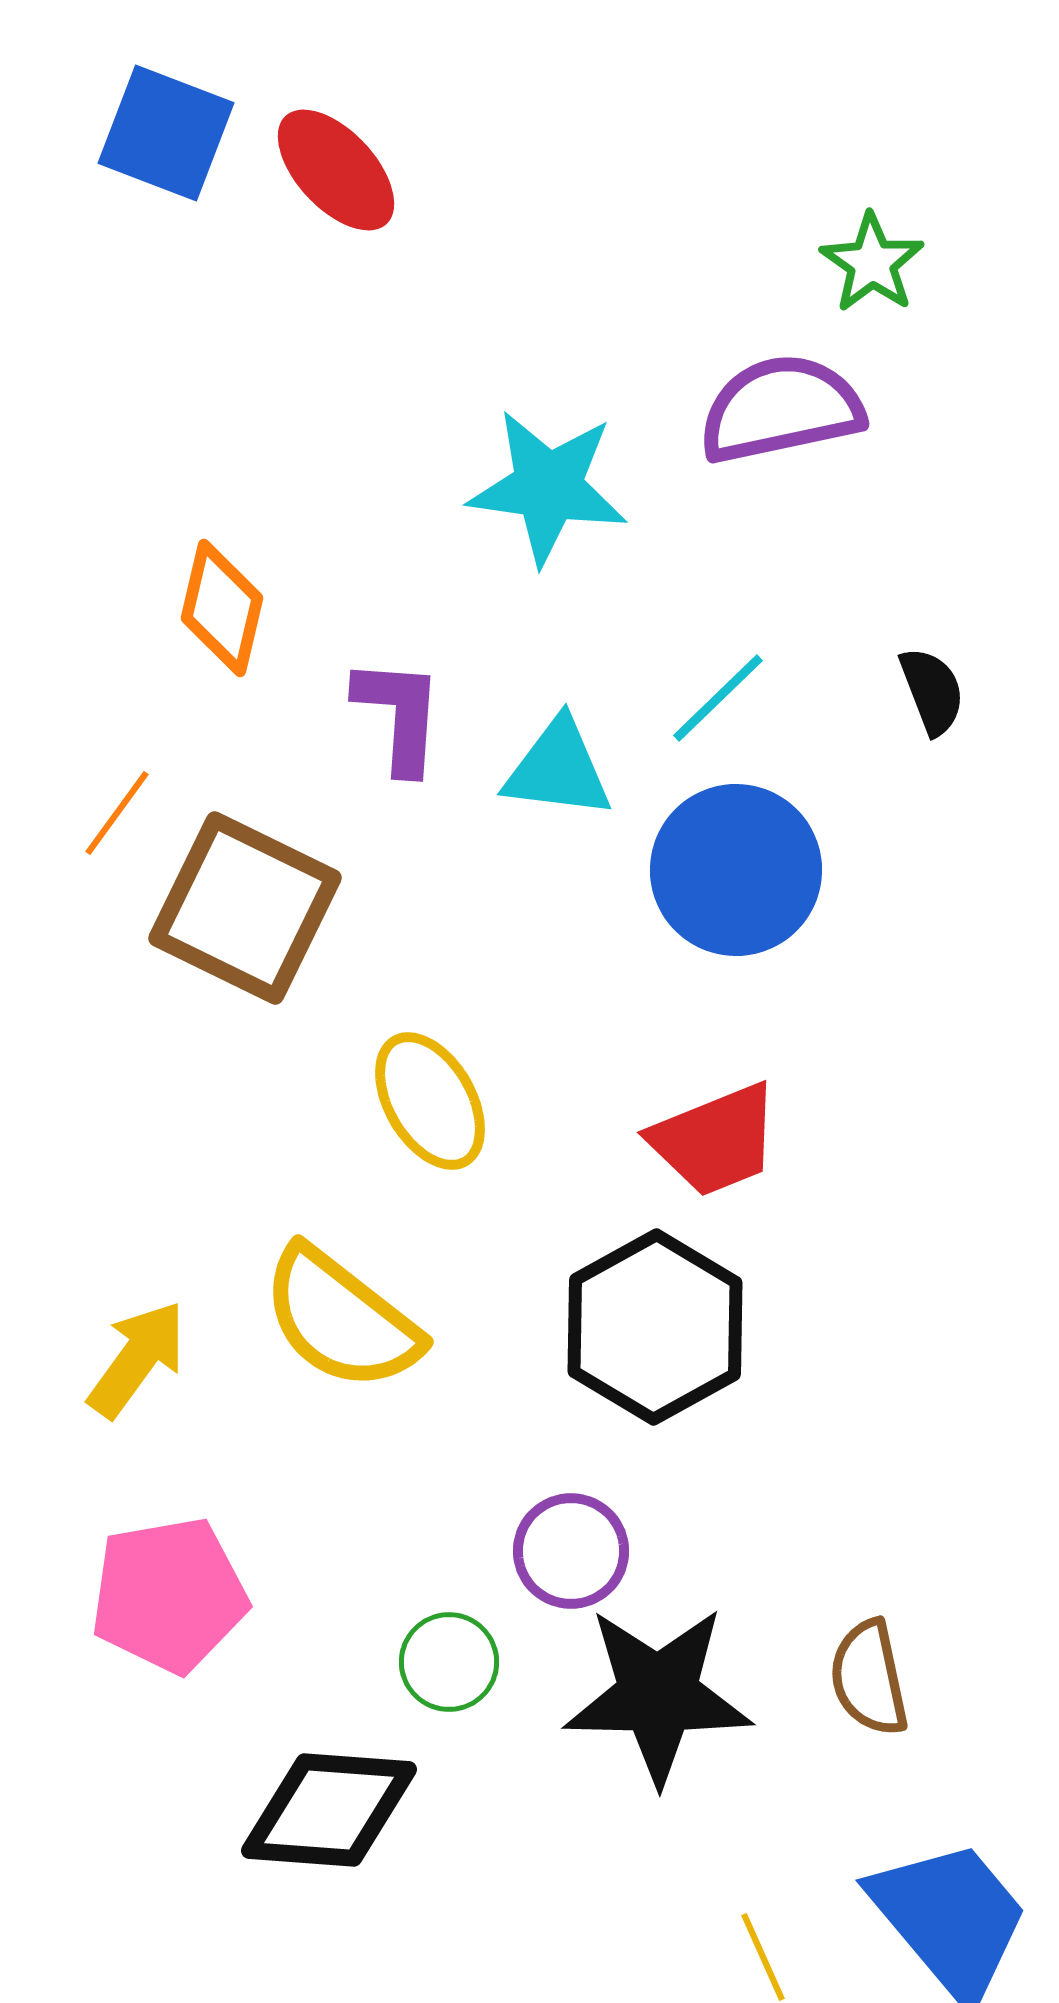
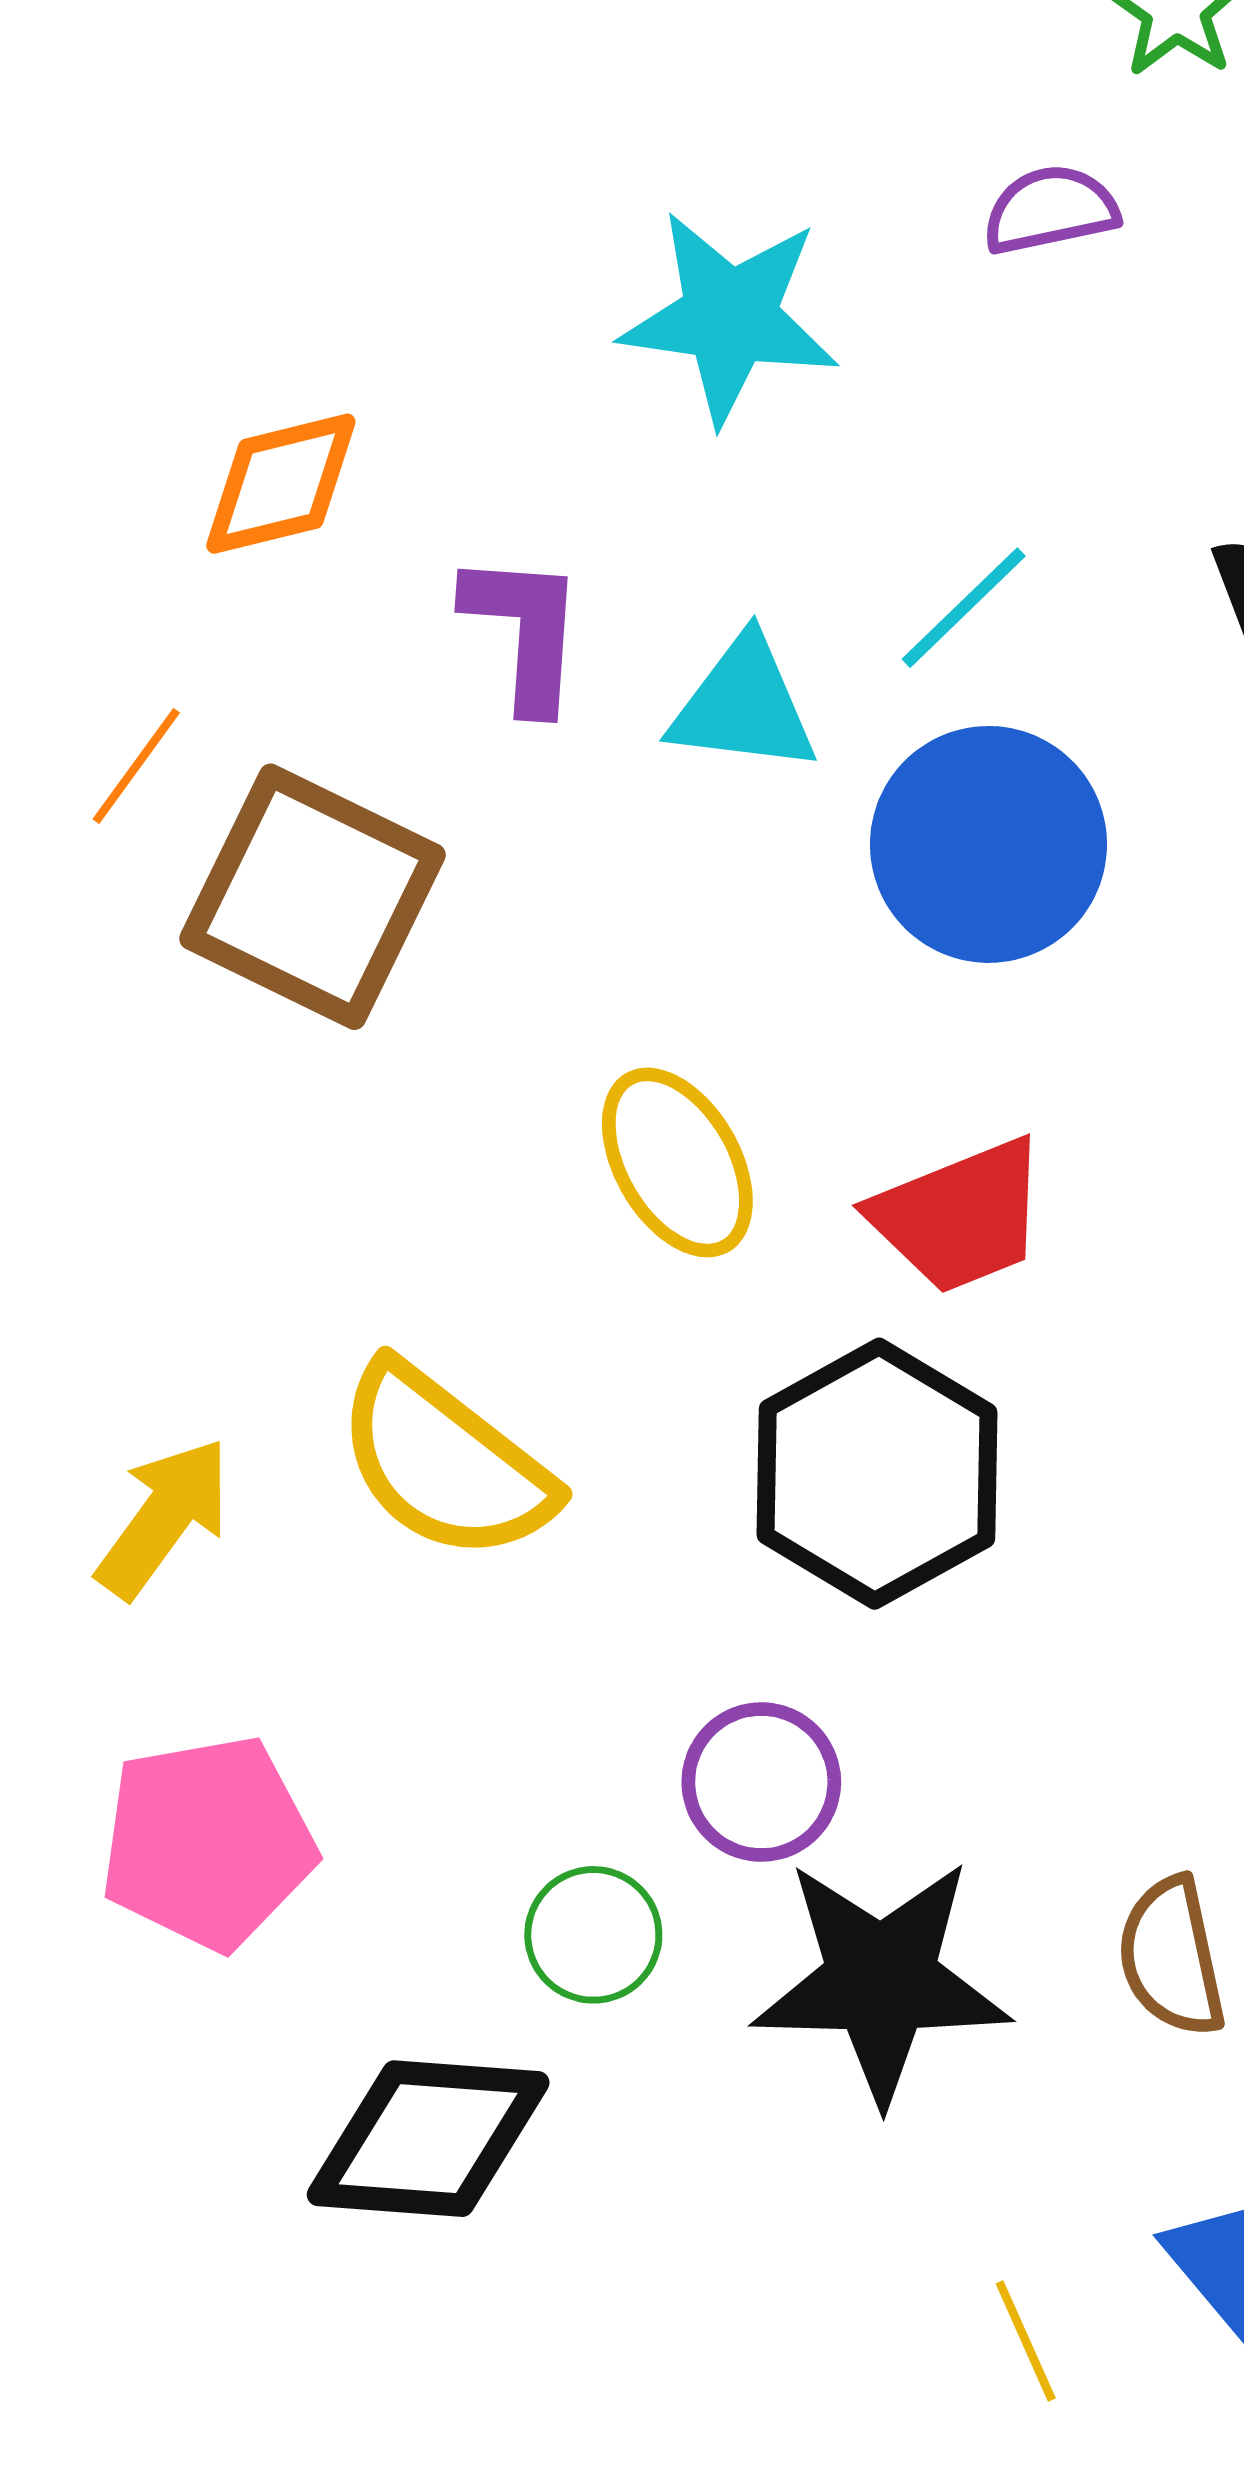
purple semicircle: (781, 409) -> (1050, 210), size x0.6
orange diamond: (222, 608) -> (281, 484), turned 63
yellow ellipse: (430, 1101) -> (677, 1162), moved

